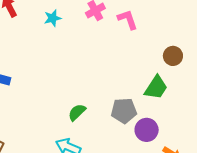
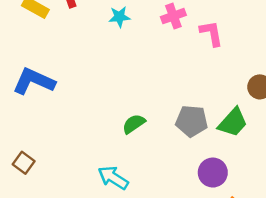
gray pentagon: (124, 111) -> (192, 121), moved
green semicircle: (77, 112) -> (134, 124), moved

